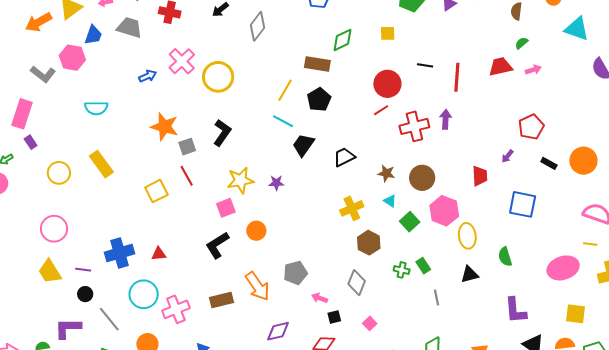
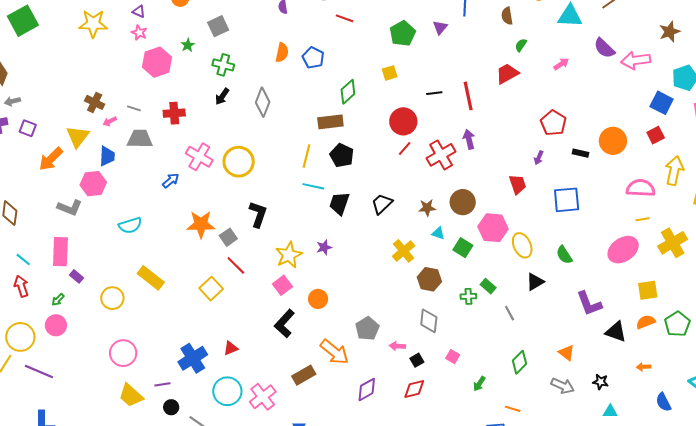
pink arrow: (533, 70) -> (561, 64), moved

